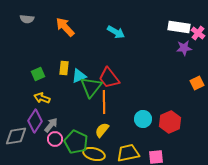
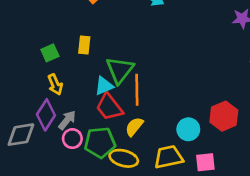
cyan triangle: (79, 76) -> (104, 86), moved
red trapezoid: (109, 78) -> (109, 107), moved
yellow arrow: (42, 98) -> (55, 85), turned -133
cyan circle: (143, 119) -> (188, 129), moved
green pentagon: (76, 142) -> (100, 142), turned -30

